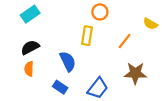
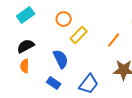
orange circle: (100, 12) -> (64, 19), moved
yellow rectangle: (87, 36) -> (79, 35), turned 36

